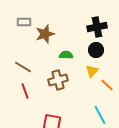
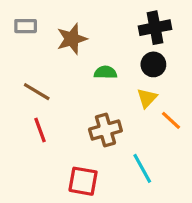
gray rectangle: (24, 22) -> (26, 26), moved
brown cross: (58, 80) -> (105, 130), moved
cyan line: (100, 115) -> (142, 168), moved

